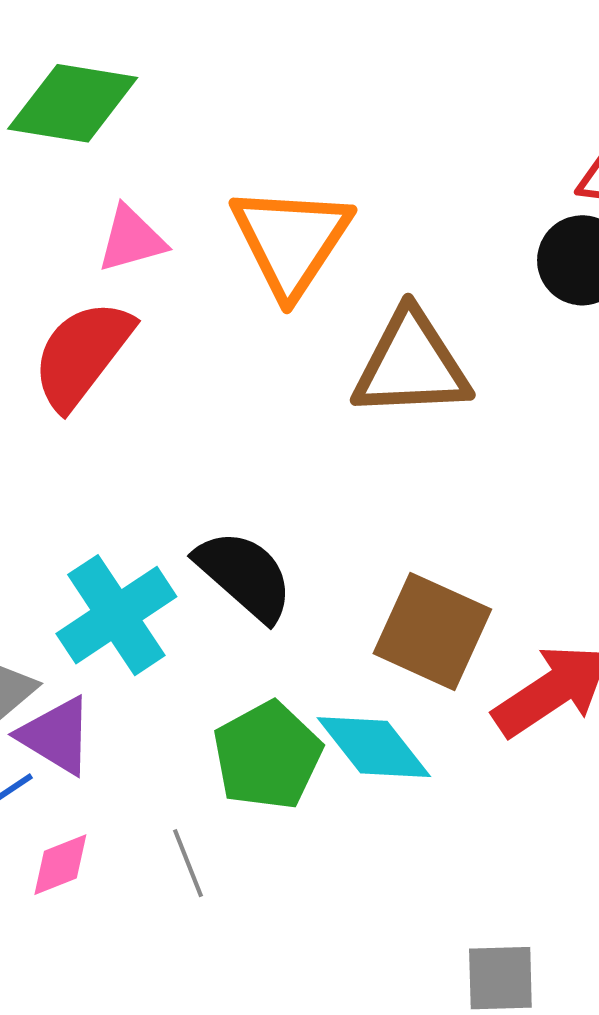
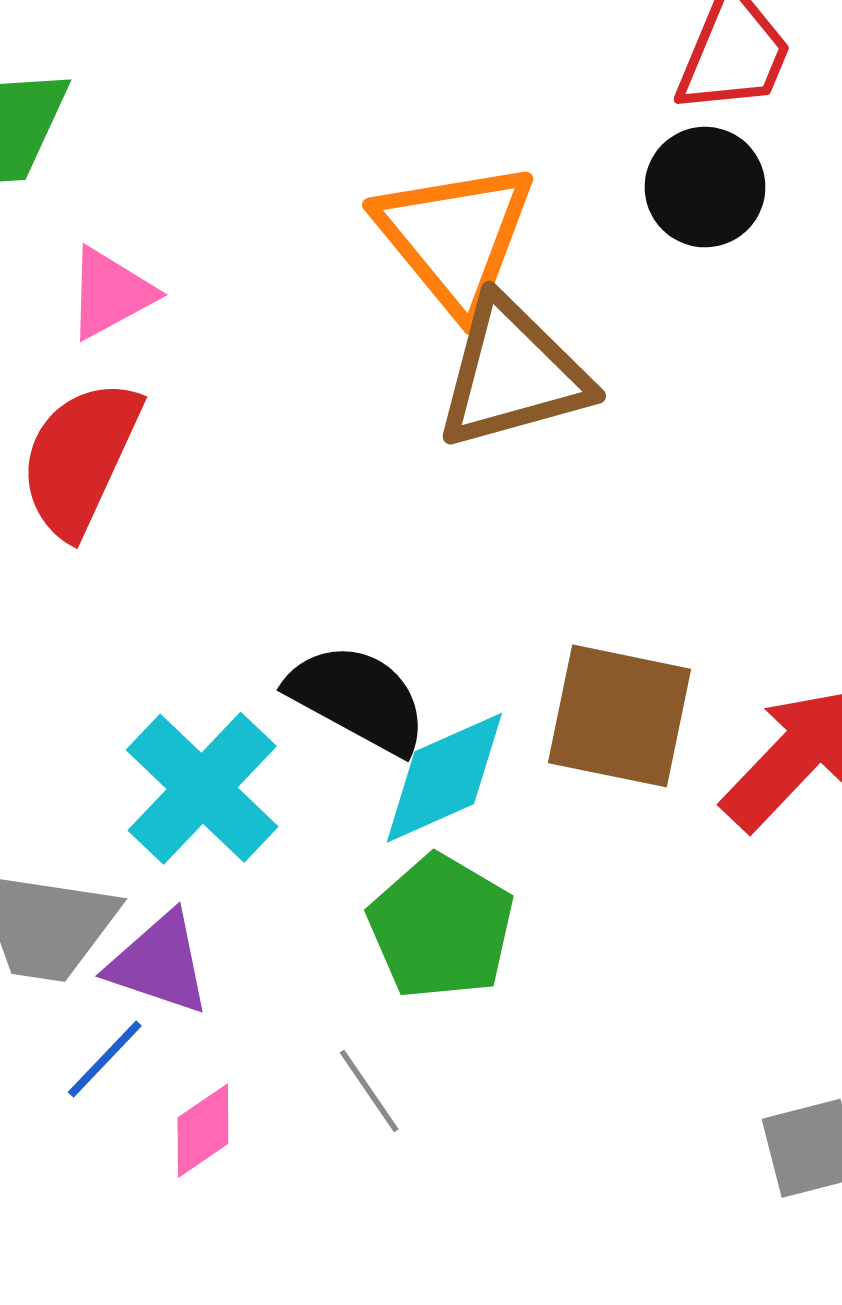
orange triangle: (291, 241) -> (455, 237), moved
cyan diamond: (374, 747) -> (444, 778), moved, turned -63

